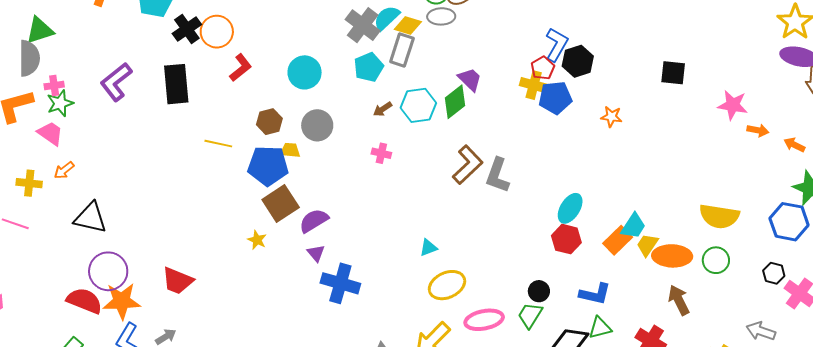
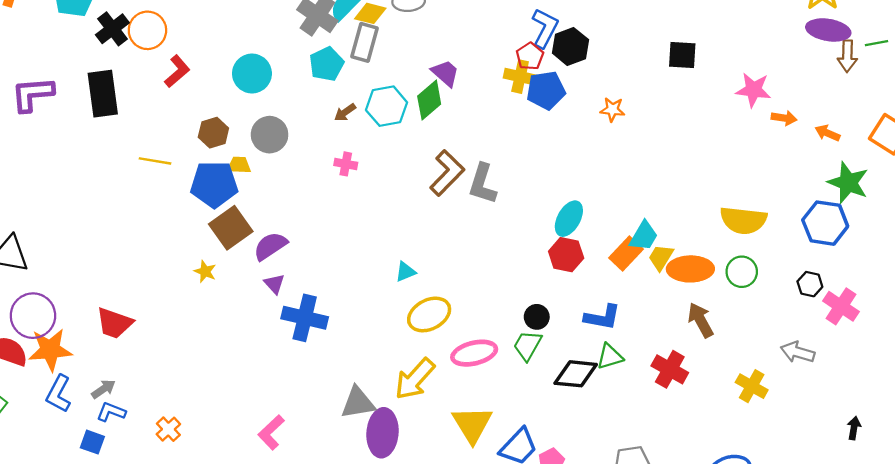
purple L-shape: (116, 82) -> (32, 94), turned 36

